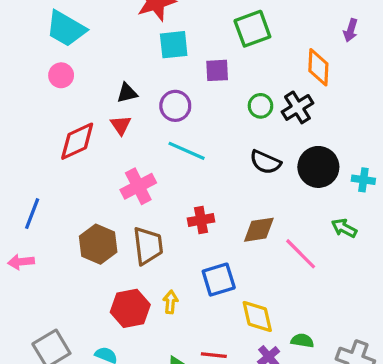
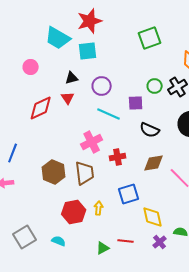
cyan trapezoid: (66, 29) -> (58, 38), moved
cyan square: (174, 45) -> (88, 51), moved
purple square: (217, 70) -> (136, 103), moved
black semicircle: (265, 162) -> (150, 130), moved
pink cross: (138, 186) -> (92, 142), moved

